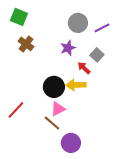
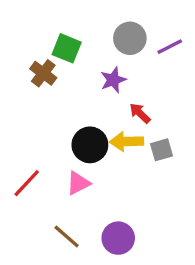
green square: (19, 17) -> (67, 48), moved
gray square: (97, 55) -> (162, 150), moved, turned 32
pink triangle: (58, 109) -> (78, 183), moved
brown line: (52, 123) -> (67, 236), moved

